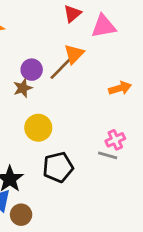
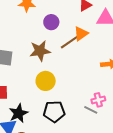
purple circle: (32, 70) -> (51, 22), moved
brown star: (23, 88) -> (40, 51), size x1.5

